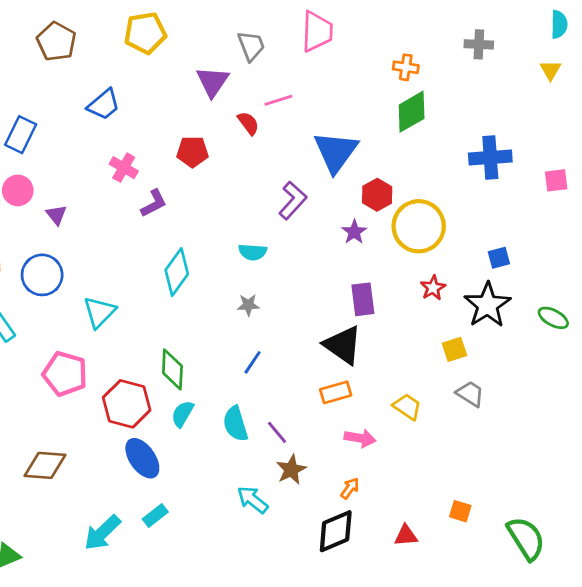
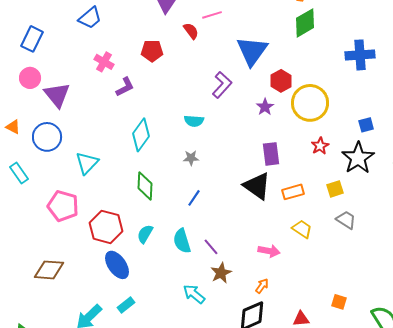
purple triangle: (56, 215) -> (57, 95), size x1.8
green diamond: (172, 369) -> (145, 186), moved
orange rectangle: (336, 392) -> (293, 192), moved

